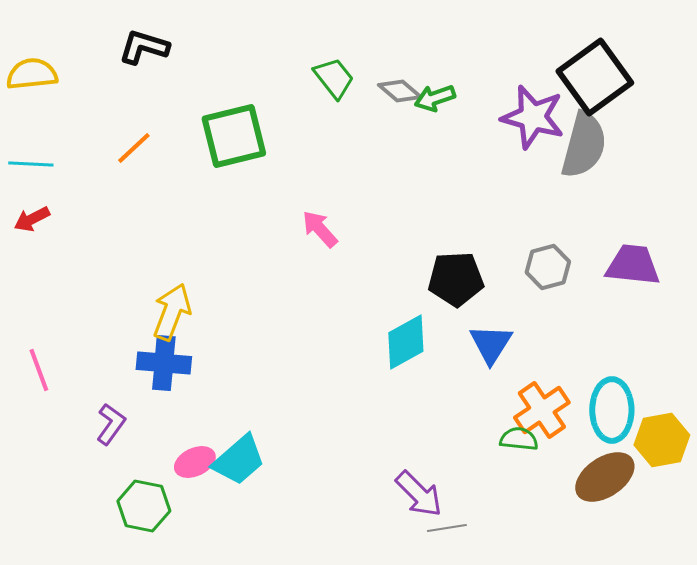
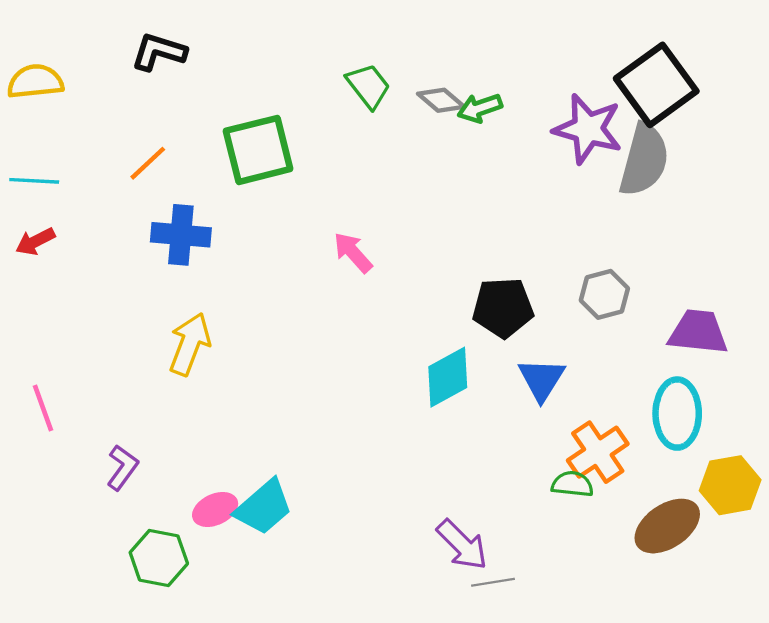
purple trapezoid: (633, 265) -> (698, 332), moved
blue cross: (164, 363) -> (181, 235), moved
cyan ellipse: (612, 410) -> (677, 414), moved

